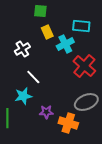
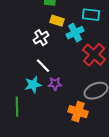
yellow rectangle: (47, 32) -> (57, 21), turned -48
white cross: (22, 49) -> (41, 38), moved
purple star: (46, 112) -> (55, 84), moved

